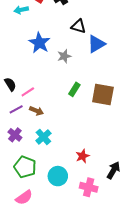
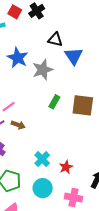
blue triangle: (96, 44) -> (74, 56), turned -30
gray star: (64, 56) -> (43, 70), size x1.5
cyan cross: (43, 137) -> (42, 159), moved

